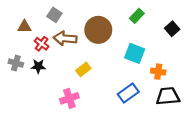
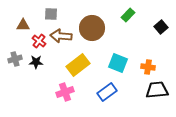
gray square: (54, 15) -> (51, 14), turned -32
cyan square: (135, 53) -> (118, 63), moved
gray cross: (16, 63) -> (15, 59), turned -32
yellow rectangle: (83, 69) -> (78, 65), size x1.6
blue rectangle: (128, 93) -> (107, 92), moved

